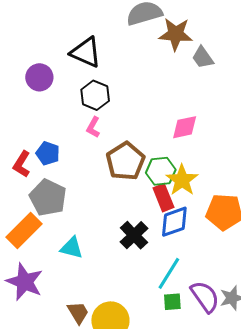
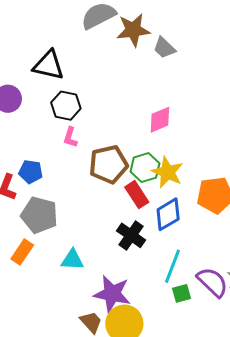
brown pentagon: (125, 161) -> (108, 164), turned 30
red rectangle: (163, 198) -> (137, 195), moved
orange rectangle: (24, 231) -> (22, 252), size x0.7
purple star: (25, 282) -> (112, 294), moved

